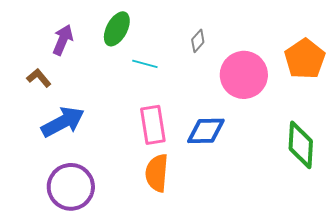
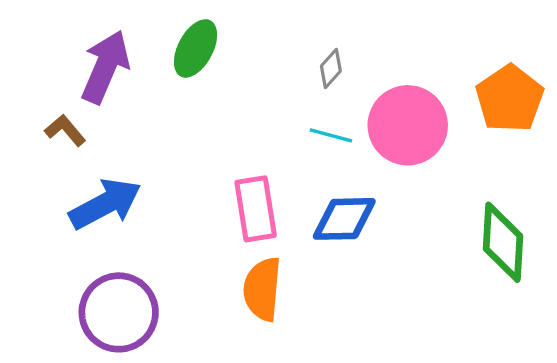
purple arrow: (63, 40) -> (105, 67), size x1.4
cyan line: (145, 64) -> (331, 135), moved

